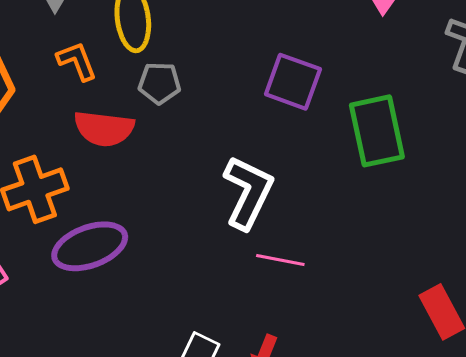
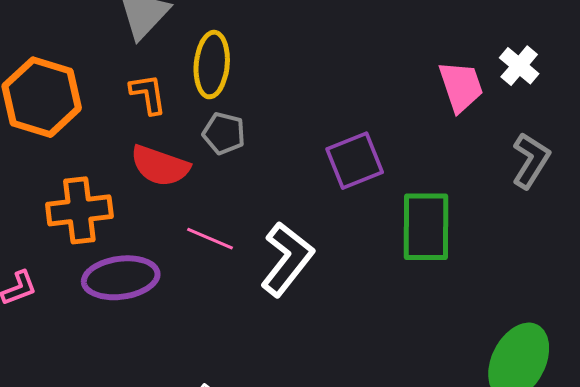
purple square: (293, 82) -> (355, 161), turned 36
pink line: (280, 260) -> (210, 239), moved

